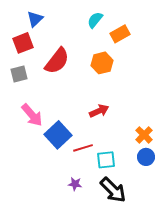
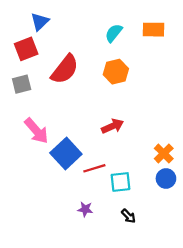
cyan semicircle: (95, 20) -> (114, 33), moved
orange rectangle: (120, 34) -> (153, 30), moved, turned 30
black arrow: (113, 190) -> (128, 216), size x0.5

